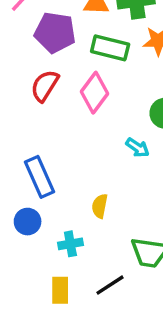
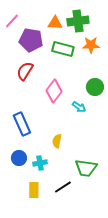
pink diamond: (95, 93) -> (54, 91), moved
blue circle: (28, 222) -> (19, 158), moved

